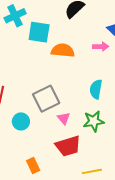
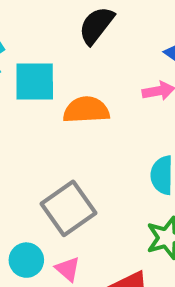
pink triangle: (64, 118) -> (68, 269), moved

